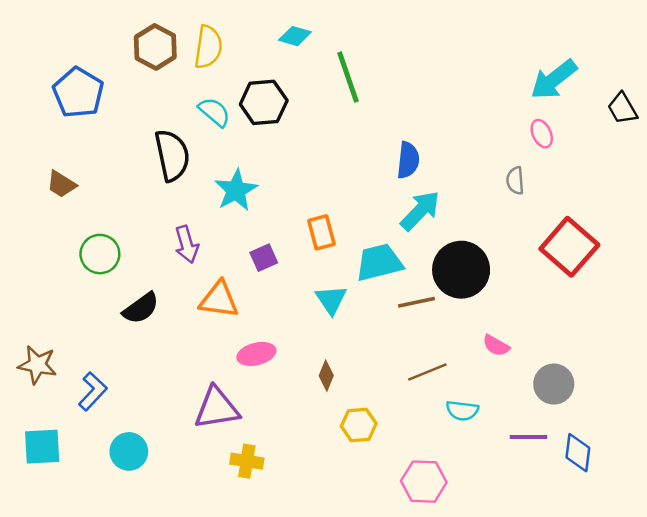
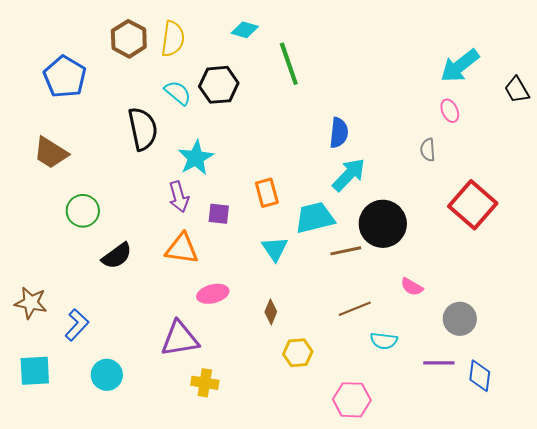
brown trapezoid: (61, 184) -> (51, 153), size x1.4
purple arrow: (187, 244) -> (179, 197), moved
purple square: (264, 258) -> (219, 214), turned 30

